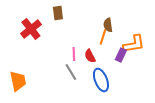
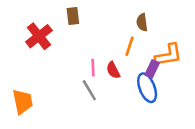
brown semicircle: (108, 25) -> (142, 22), moved
blue ellipse: (101, 80) -> (147, 88), moved

